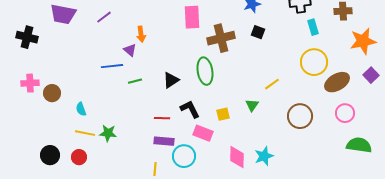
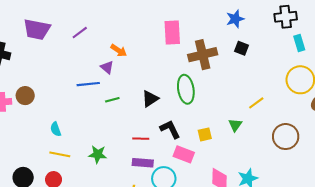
orange arrow: (141, 34) -> (119, 50), turned -49
brown circle: (52, 93) -> (25, 96), moved
green star: (108, 133) -> (98, 154), moved

